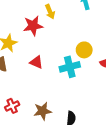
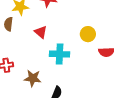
cyan cross: (70, 67) -> (60, 54), moved

